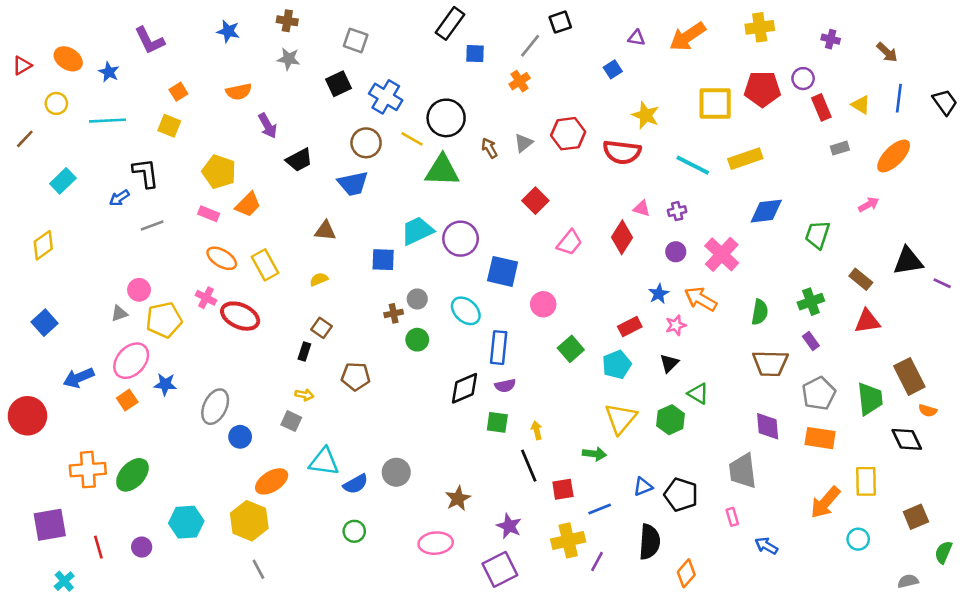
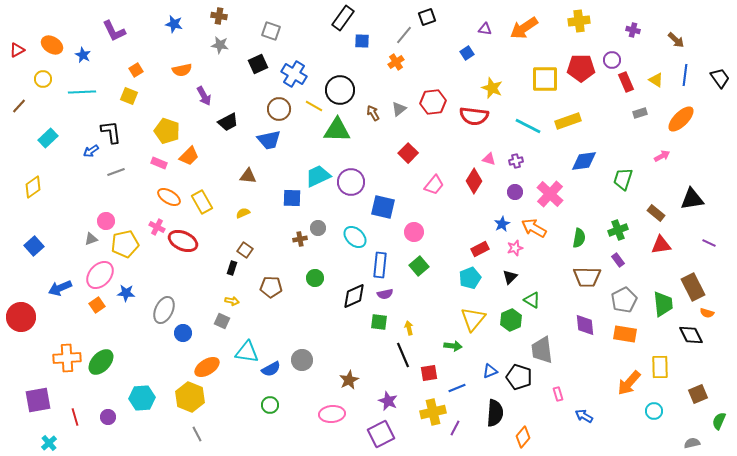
purple line: (942, 283) -> (709, 243), moved
green circle: (417, 340) -> (315, 278), moved
green square: (571, 349) -> (419, 266), moved
gray trapezoid: (743, 471) -> (542, 350), moved

